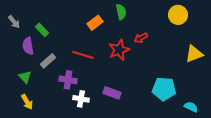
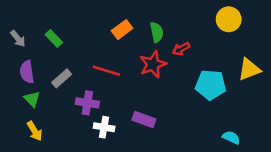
green semicircle: (121, 12) -> (157, 32), moved
gray arrow: (14, 22) -> (18, 39), moved
purple semicircle: (28, 46) -> (27, 72), moved
cyan pentagon: (164, 89) -> (211, 85), moved
cyan semicircle: (191, 107) -> (231, 138), moved

